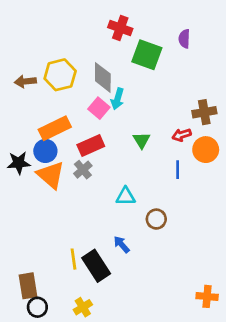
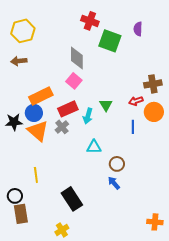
yellow hexagon: (60, 75) -> (23, 31), moved
cyan arrow: (118, 99) -> (88, 116), moved
blue arrow: (122, 244) -> (114, 183), moved
yellow line: (73, 259) -> (36, 175), moved
black circle: (37, 307) -> (15, 196), moved

